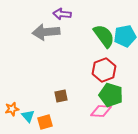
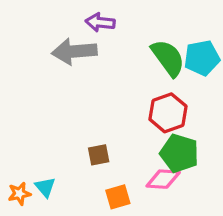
orange star: (12, 109) -> (19, 194), moved
orange square: (45, 122) -> (118, 197), moved

